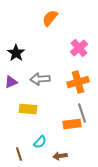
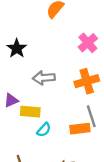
purple triangle: (11, 82) -> (11, 100), moved
cyan semicircle: (40, 142) -> (44, 130), moved

